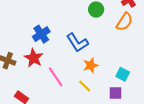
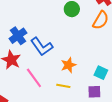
blue L-shape: (77, 43) -> (42, 47), moved
yellow line: (85, 86) -> (63, 86), turned -32

